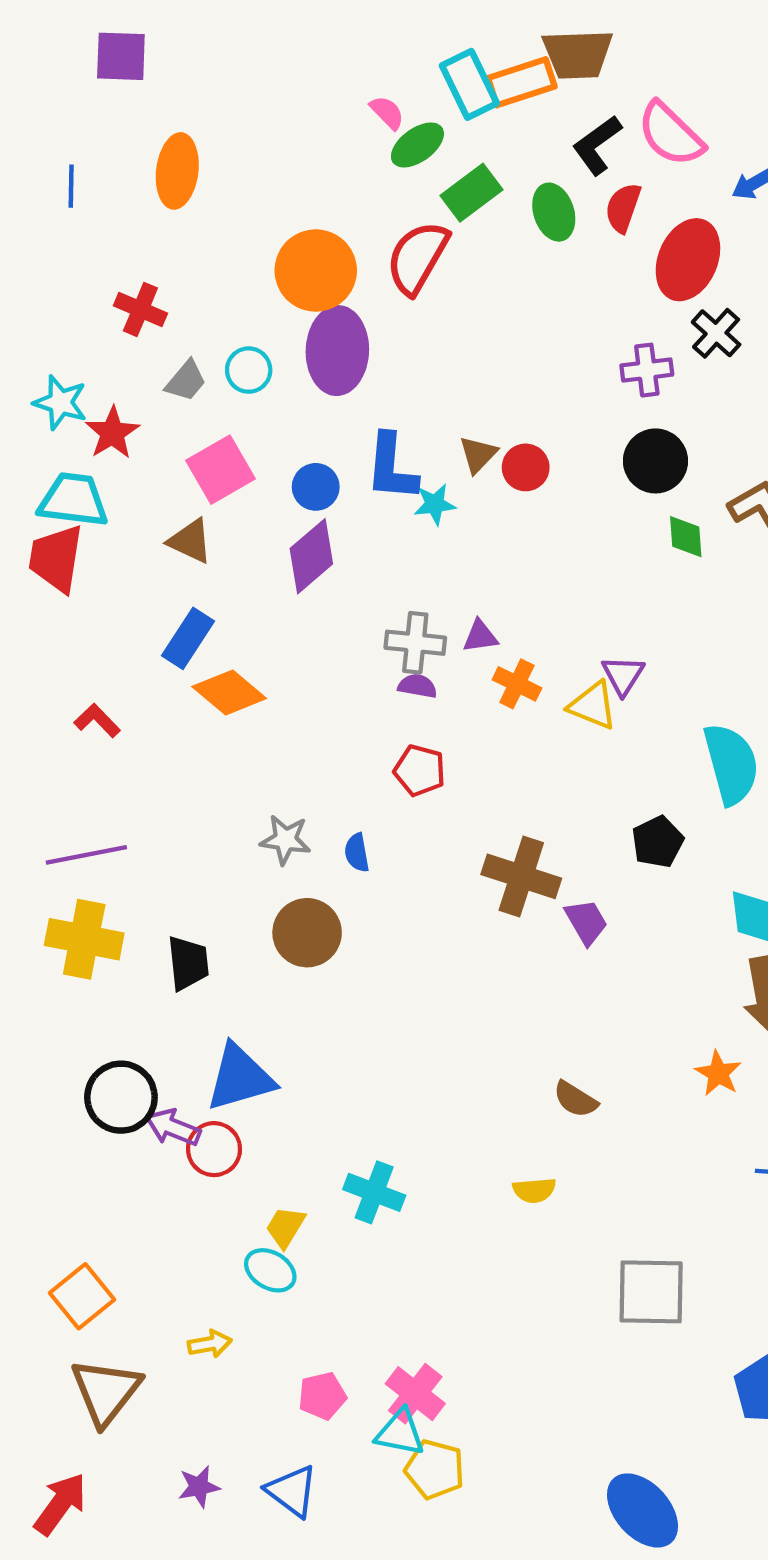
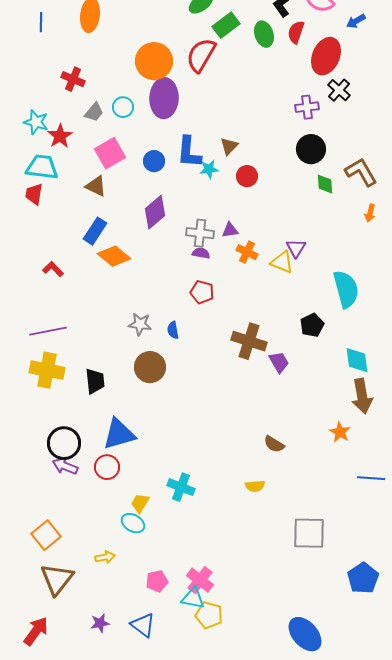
red circle: (526, 467) -> (247, 176), moved
purple diamond: (311, 556) -> (155, 212), moved
red trapezoid: (56, 558) -> (34, 194), size x0.7
purple arrow: (173, 1127) -> (65, 466), moved

